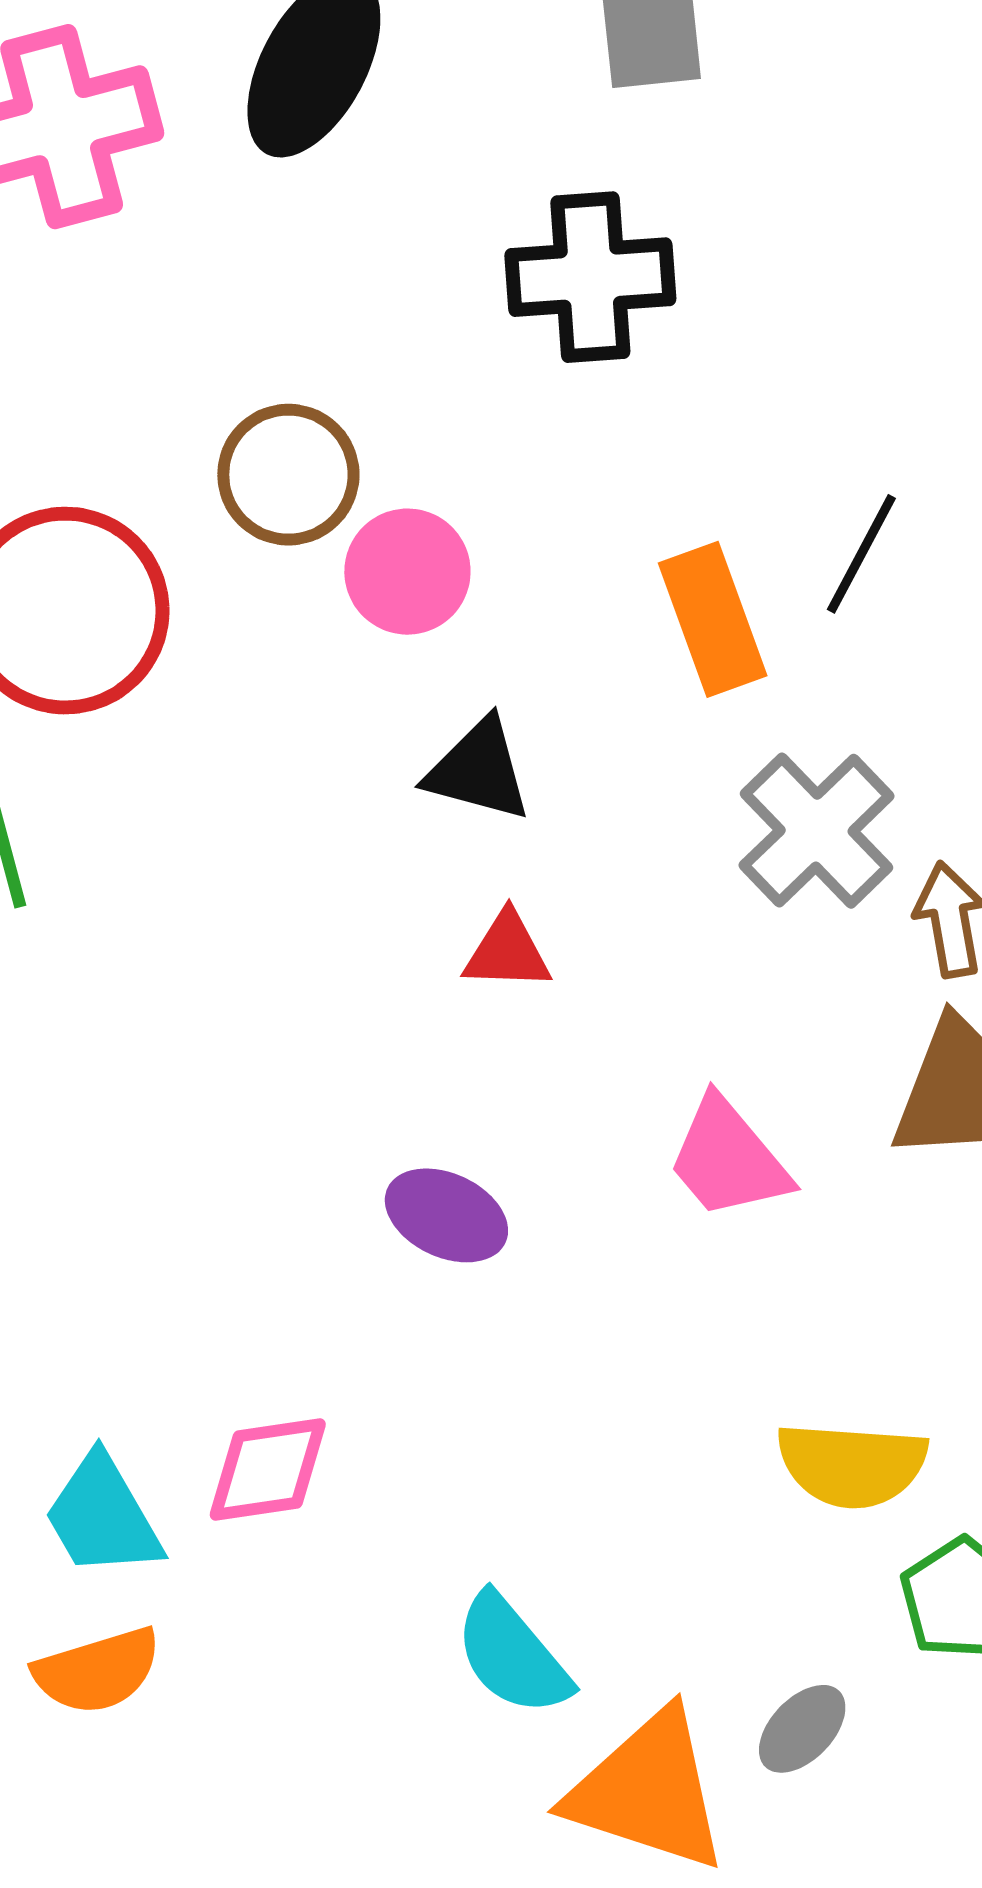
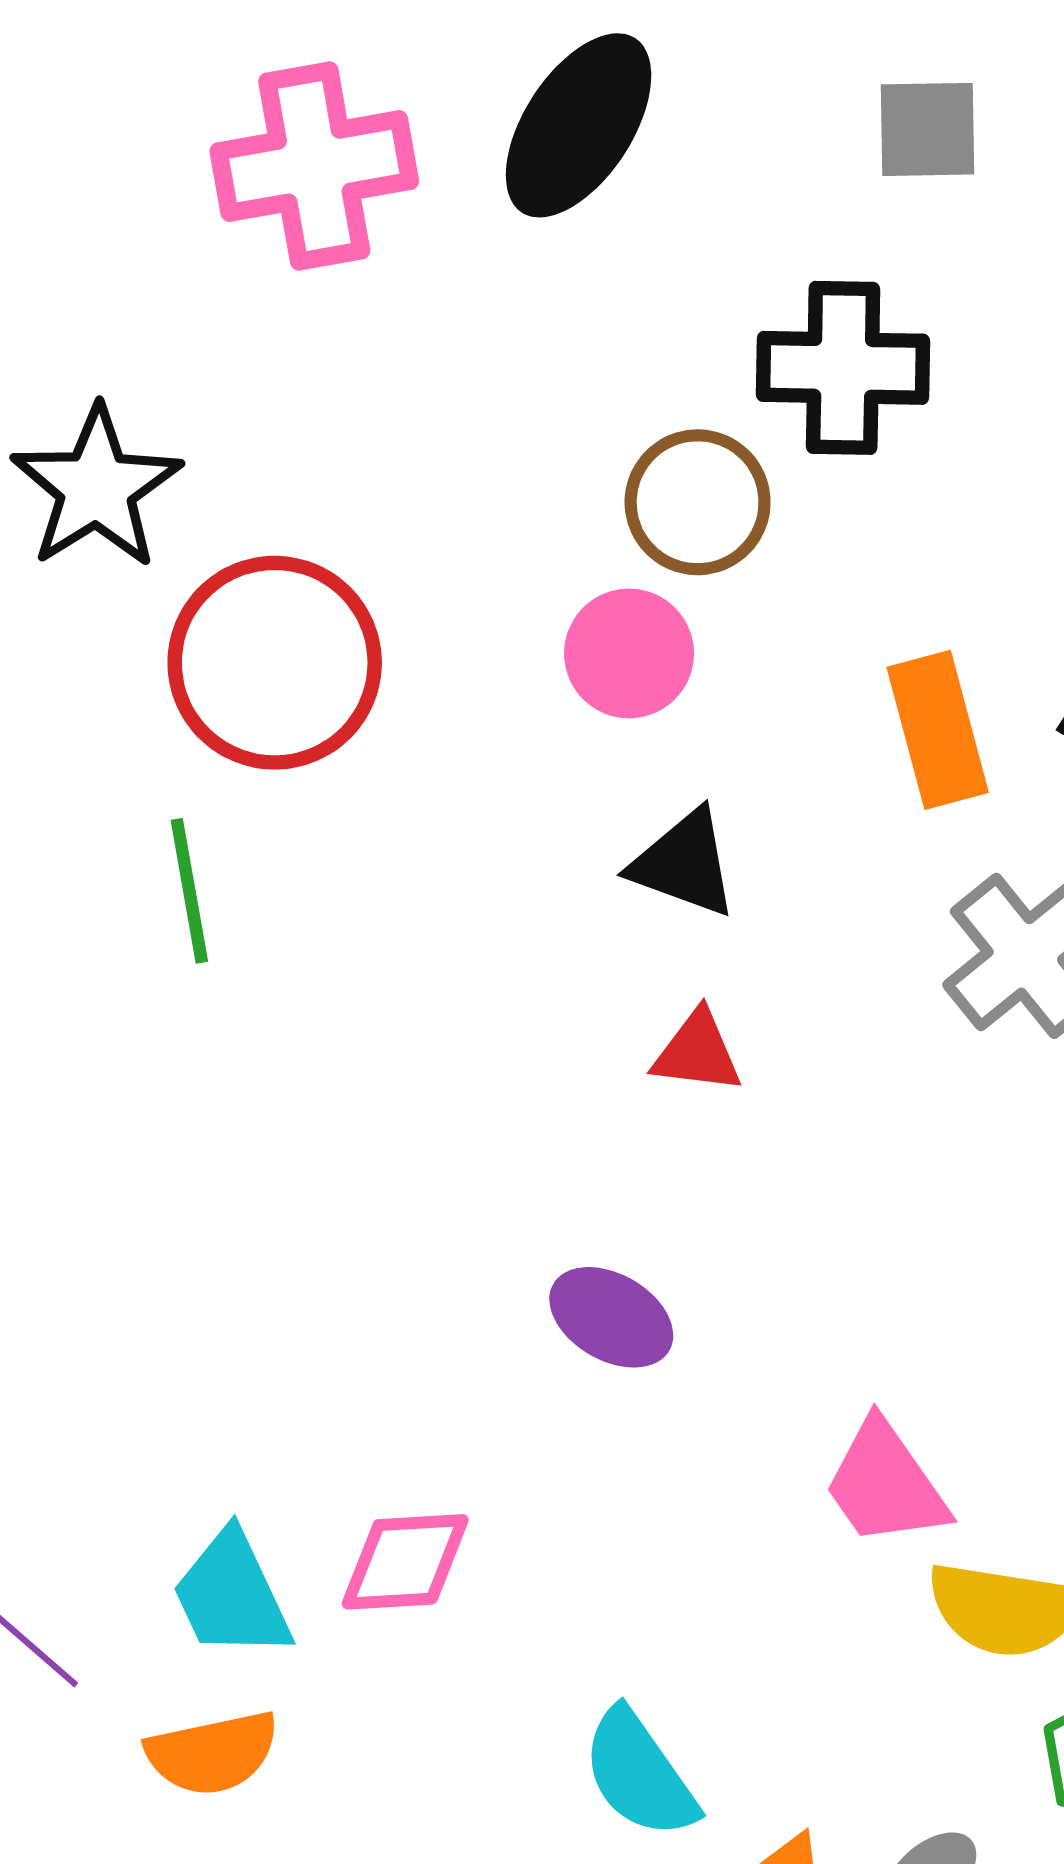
brown circle: (288, 475) -> (698, 502), moved
pink trapezoid: (728, 1159) -> (885, 1484), moved

